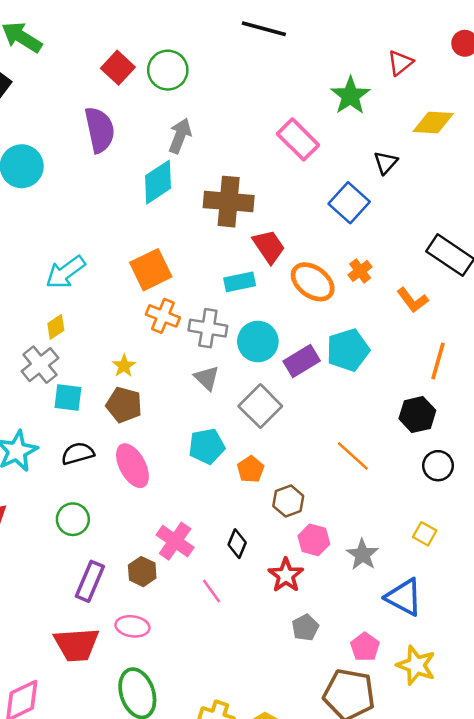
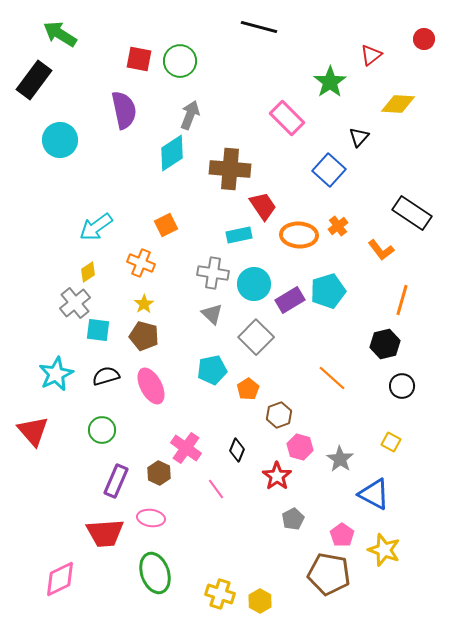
red square: (118, 68) -> (139, 59), turned -32
orange square: (151, 270) -> (166, 225), size x0.7
orange ellipse: (313, 282) -> (299, 235), turned -33
orange cross: (163, 316) -> (141, 263), moved

